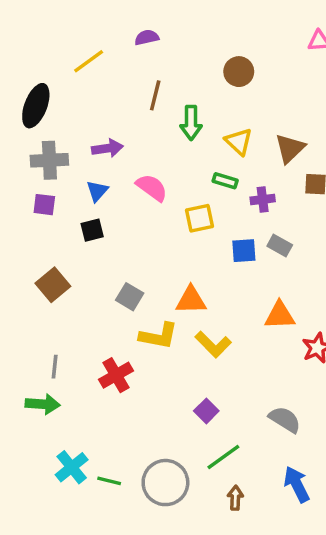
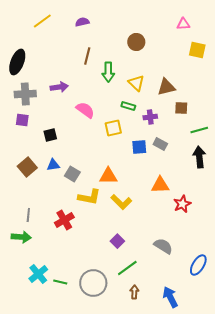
yellow line: (89, 61) -> (42, 21), moved
brown triangle: (290, 148) -> (166, 87), turned 30
blue triangle: (97, 191) -> (53, 165), moved, turned 40
blue arrow: (297, 484) -> (170, 297), moved

